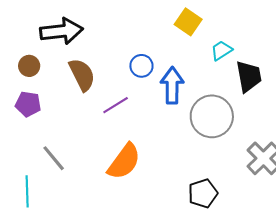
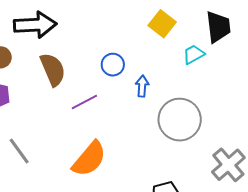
black trapezoid: (249, 76) -> (218, 27), moved
blue arrow: (172, 85) -> (142, 86), size x0.6

